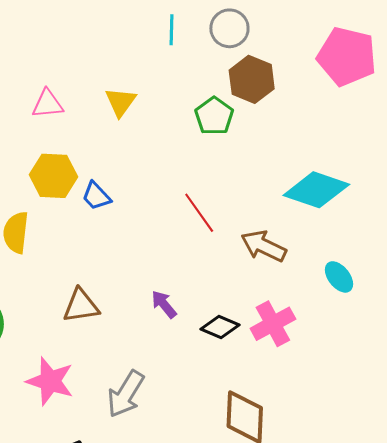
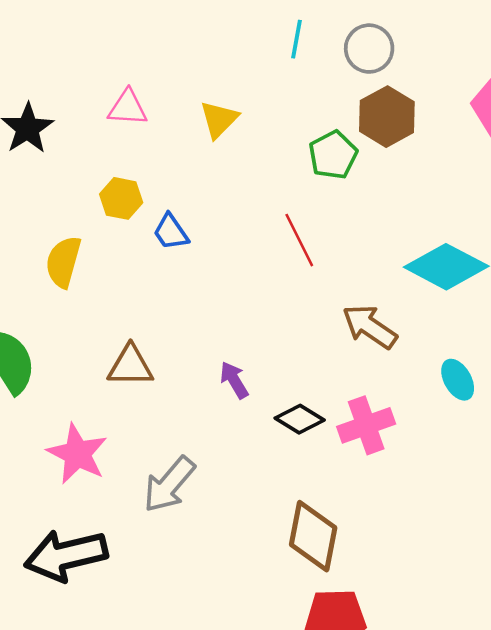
yellow hexagon: (54, 176) -> (121, 198), size x0.7
red line: (199, 213) -> (299, 240), moved

